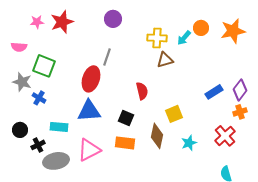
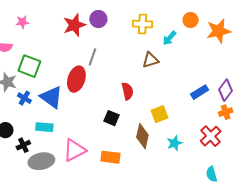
red star: (62, 22) -> (74, 25), moved
orange circle: (201, 28) -> (191, 20), moved
yellow cross: (157, 38) -> (142, 24), moved
blue triangle: (89, 111) -> (51, 97), moved, turned 40
orange rectangle: (125, 143) -> (110, 157), moved

